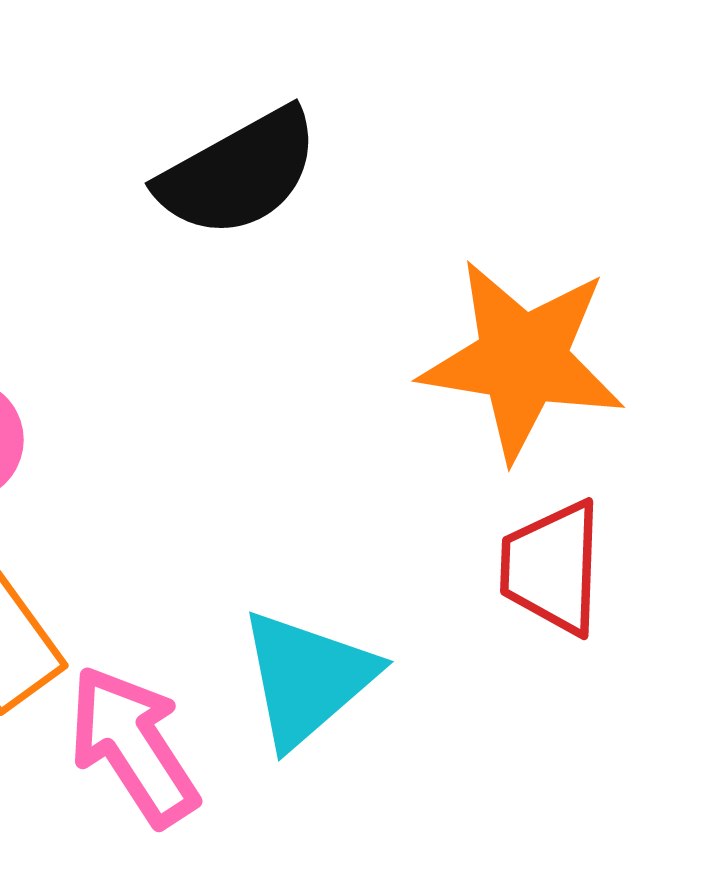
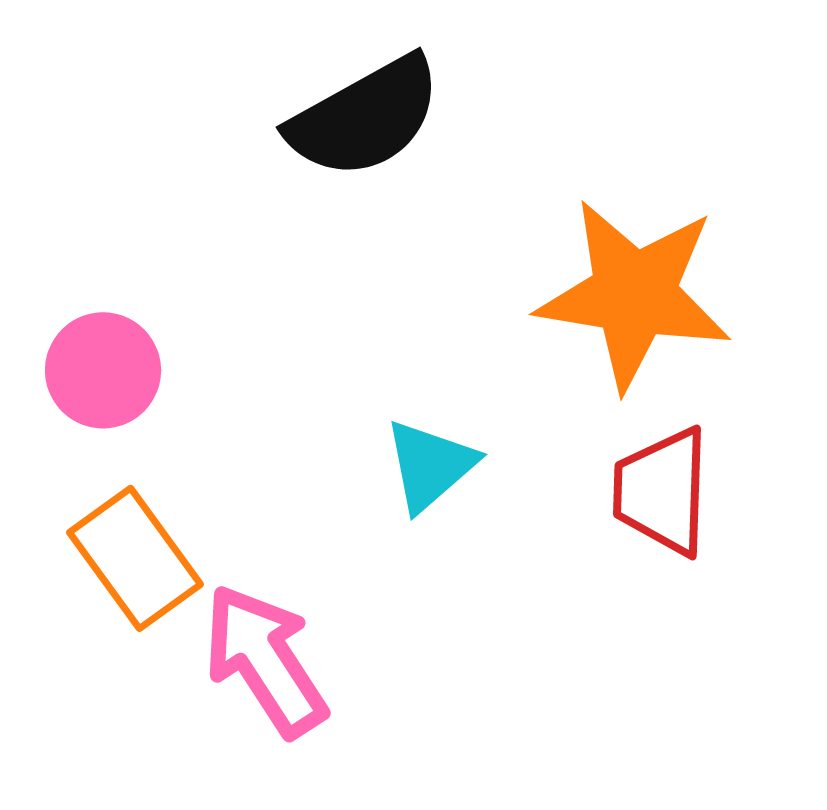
cyan triangle: (307, 678) -> (430, 465), moved, size x0.7

